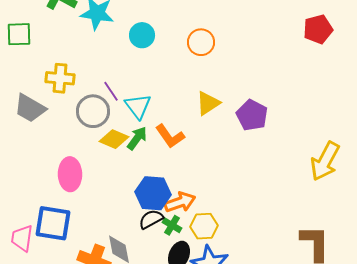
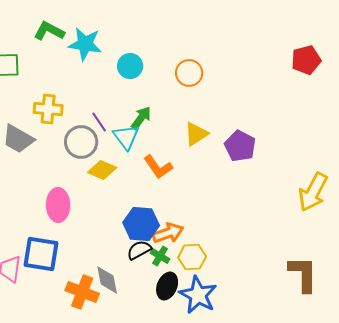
green arrow: (137, 138) -> (141, 118), moved

